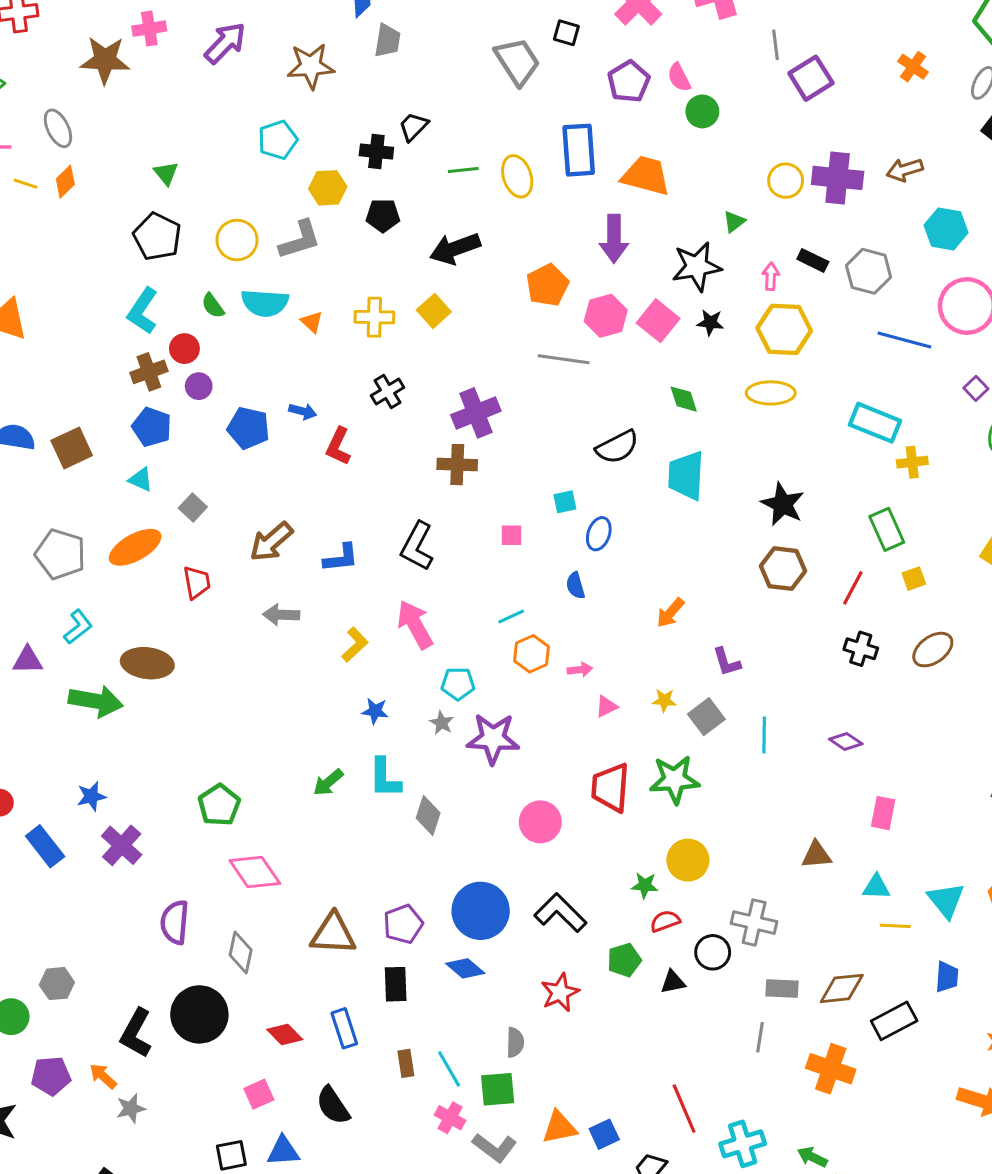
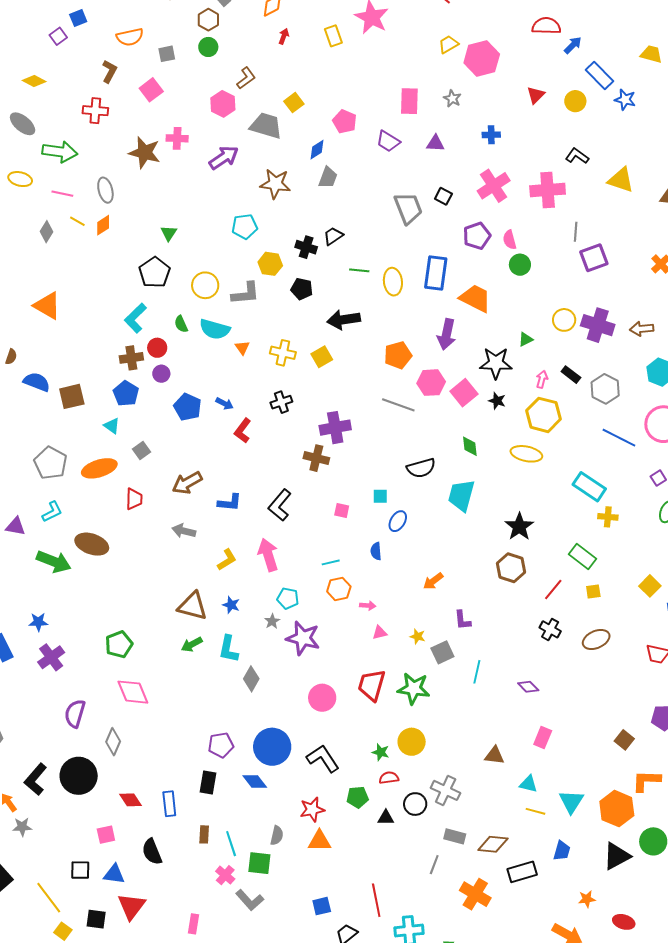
green rectangle: (887, 529) -> (583, 556), turned -40
brown triangle: (333, 934) -> (193, 606), moved
orange triangle: (559, 1127) -> (319, 841), moved

